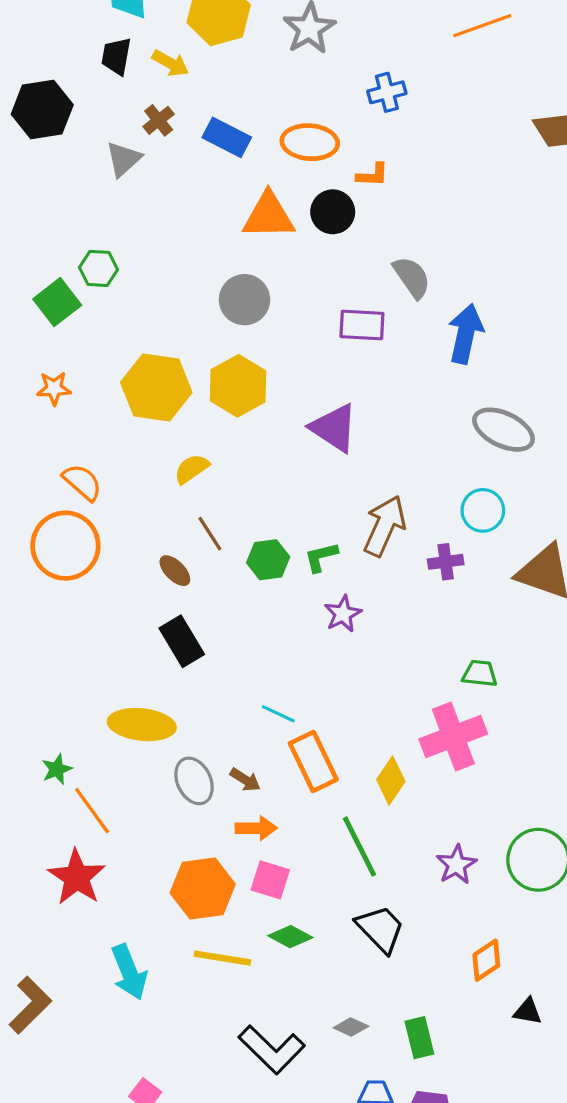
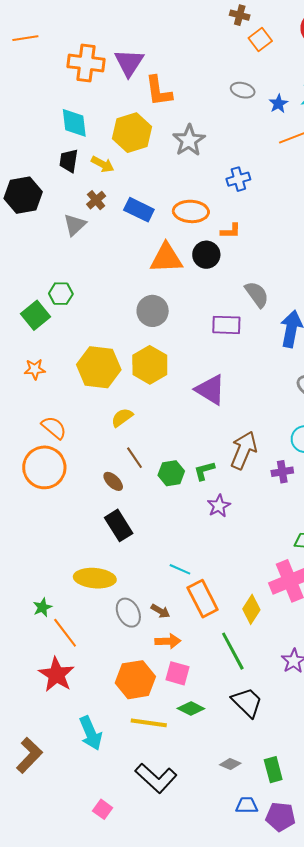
black L-shape: (272, 1050) -> (156, 778), moved

